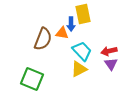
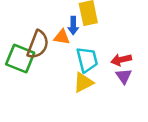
cyan trapezoid: (82, 51) -> (87, 60), turned 30
green square: (32, 79) -> (20, 58), moved

